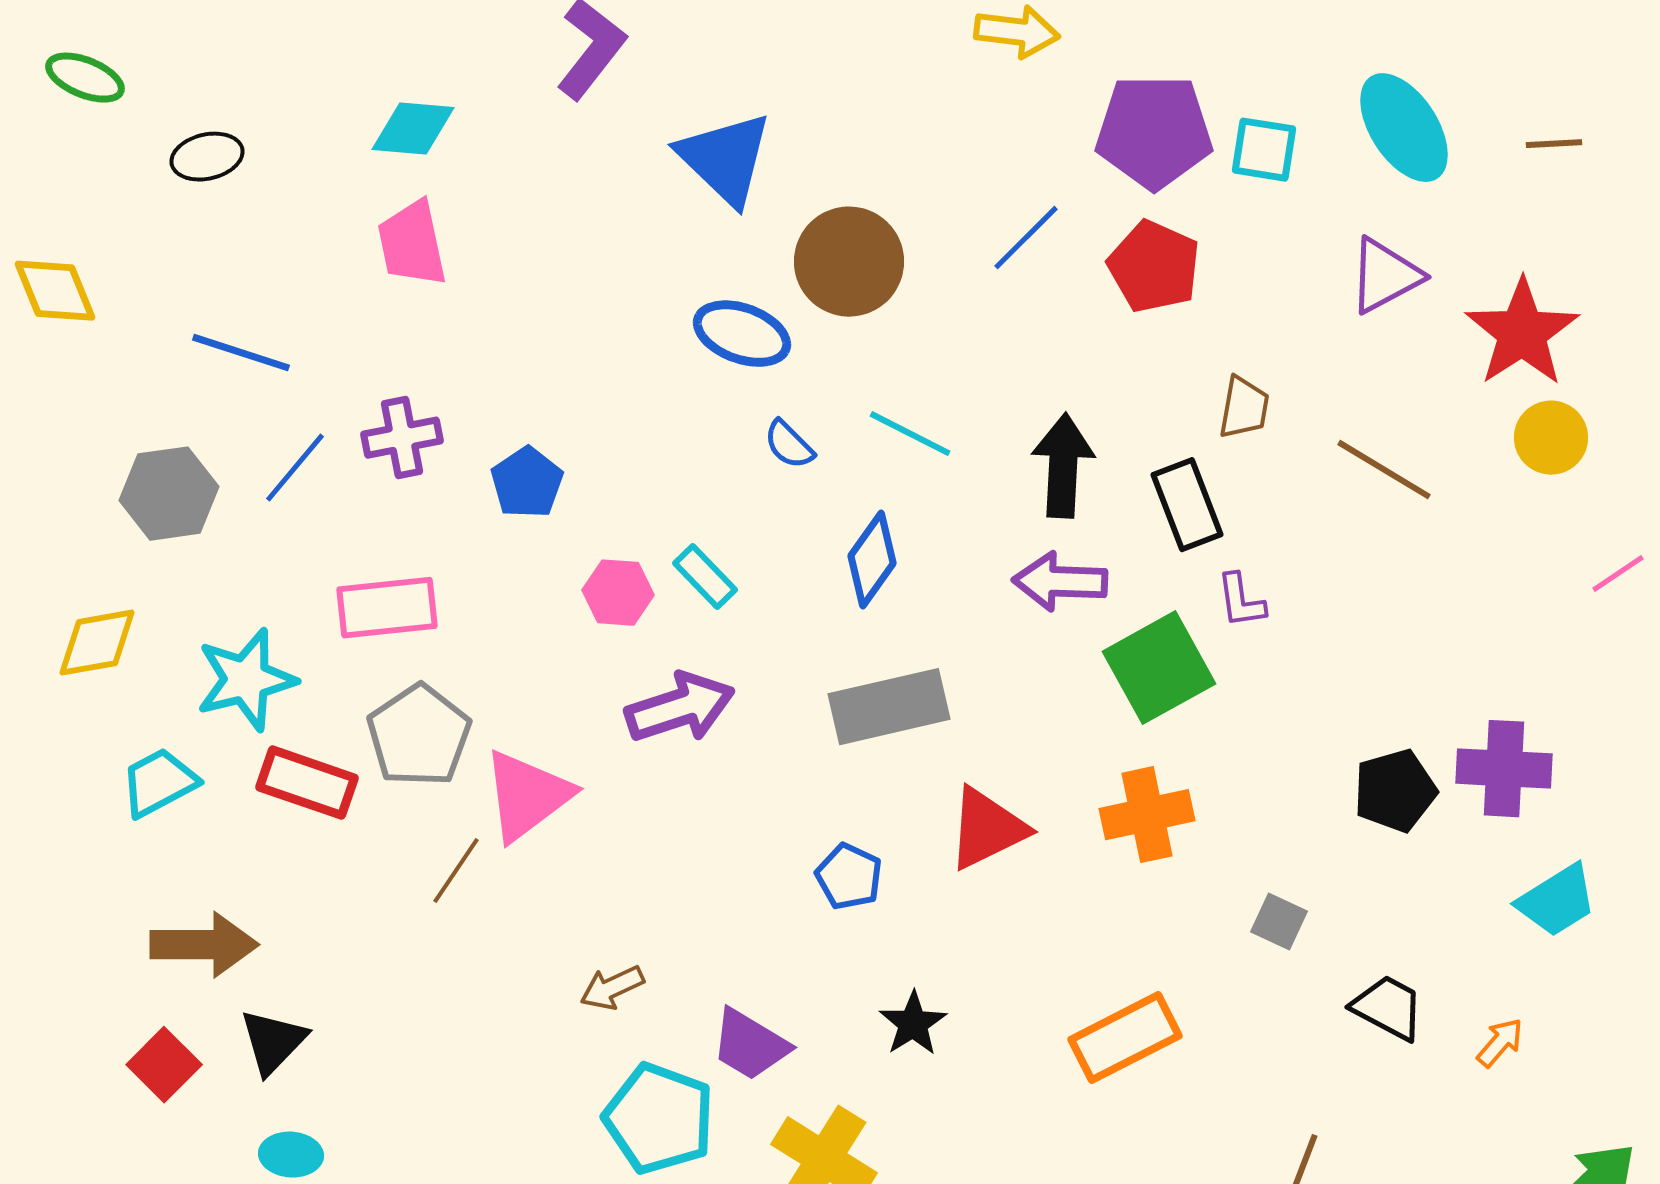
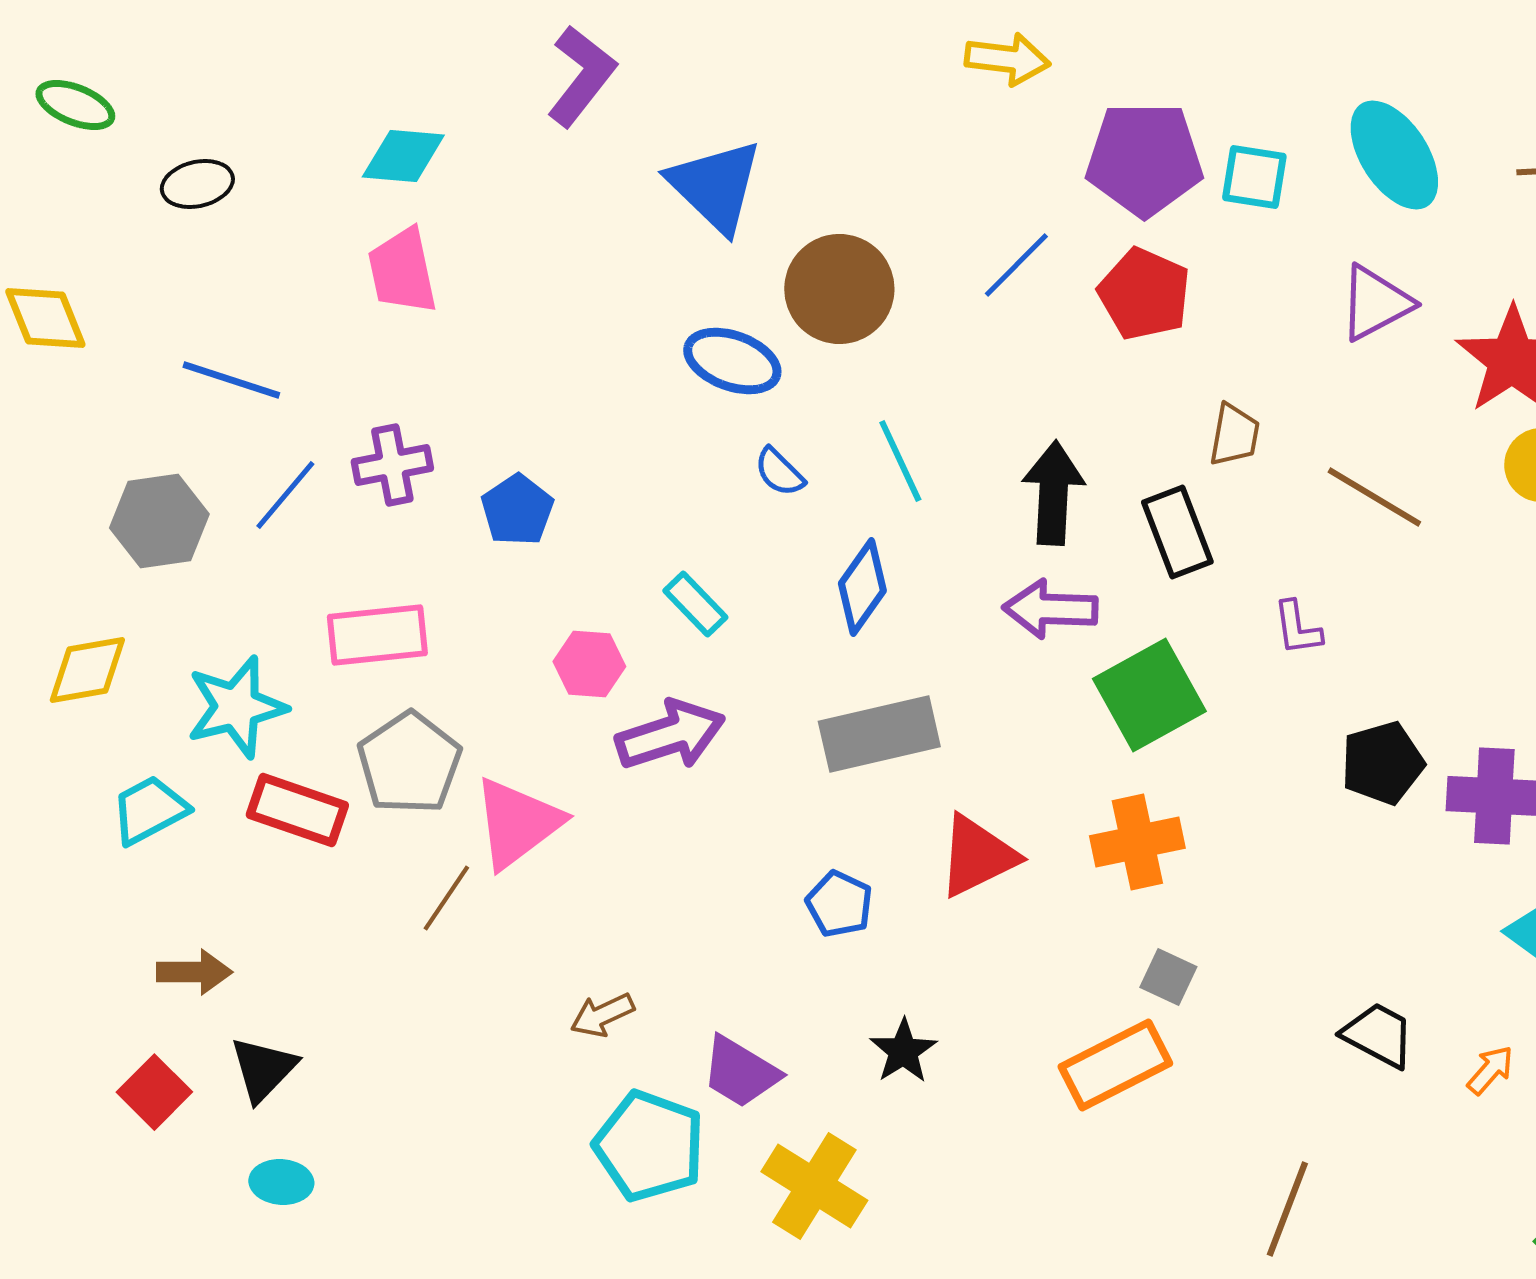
cyan line: (910, 434) -> (900, 461), turned 38
pink hexagon: (618, 593) -> (589, 664), moved
purple L-shape: (1241, 601) -> (1297, 628), moved
black pentagon: (1395, 791) -> (1382, 763), moved
gray square: (1279, 922) -> (1168, 977), moved
brown arrow: (204, 945) -> (194, 972), size x0.7

